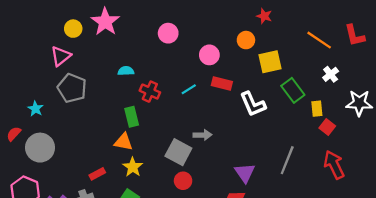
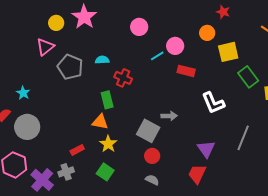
gray pentagon: (72, 88) -> (70, 67), moved
cyan line: (189, 89) -> (157, 56), moved
white L-shape: (253, 104) -> (213, 103), moved

